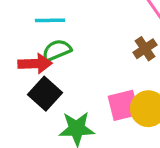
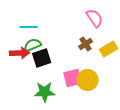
black square: (45, 94) -> (42, 58), moved, turned 30

